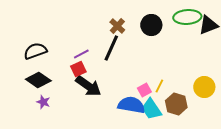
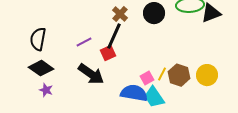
black semicircle: (35, 51) -> (38, 39), turned -60
red square: (78, 69) -> (108, 53), moved
brown hexagon: (176, 104) -> (179, 75), moved

